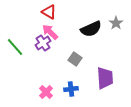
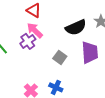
purple trapezoid: (105, 78) -> (90, 52), moved
blue cross: (71, 89) -> (56, 87), turned 32

